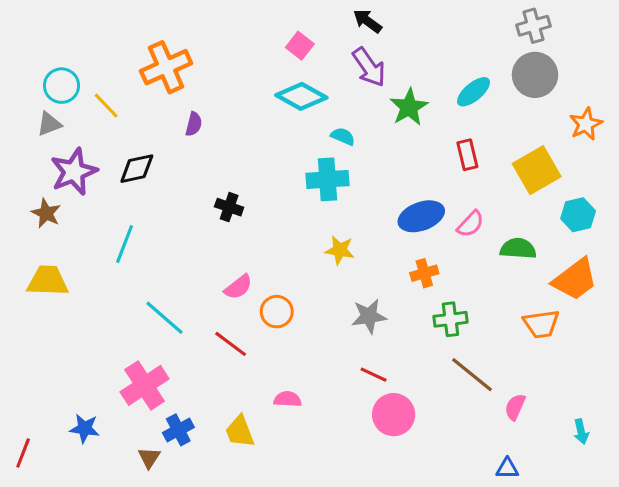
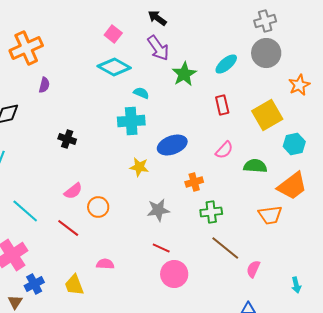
blue ellipse: (421, 216) -> (172, 145), moved

